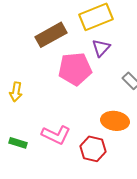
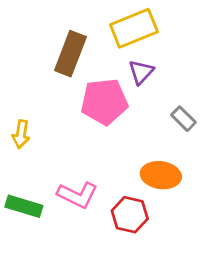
brown rectangle: (51, 35) -> (70, 54), turned -40
green rectangle: (18, 143) -> (24, 206), size x1.4

